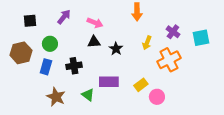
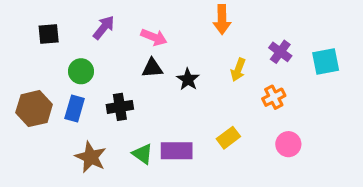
brown hexagon: (21, 53) -> (34, 109), moved
orange cross: (169, 60) -> (274, 97), size x0.6
purple rectangle: (109, 82) -> (177, 151), moved
pink circle: (157, 97) -> (288, 144), moved

